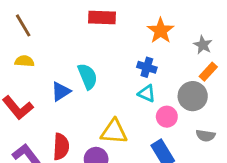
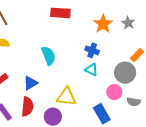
gray star: (203, 45) -> (128, 23), moved
blue triangle: (61, 91) -> (31, 83), moved
pink circle: (167, 117) -> (114, 92), moved

